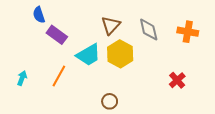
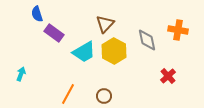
gray diamond: (149, 30) -> (147, 40), moved
orange line: (59, 76) -> (68, 94), moved

